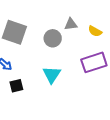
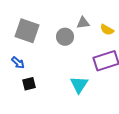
cyan triangle: (52, 75) -> (79, 85), moved

